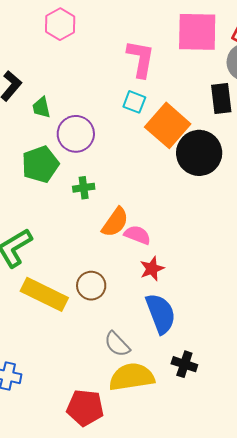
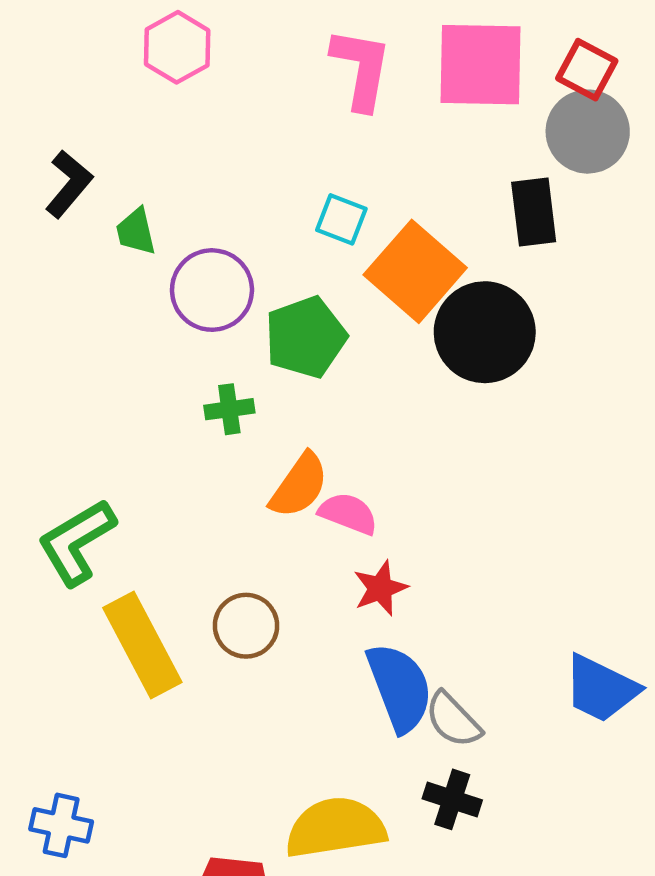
pink L-shape: (141, 59) -> (361, 69), moved
green pentagon: (40, 164) -> (306, 337), moved
yellow rectangle: (44, 294) -> (142, 645), turned 36
gray semicircle: (117, 344) -> (453, 720), moved

